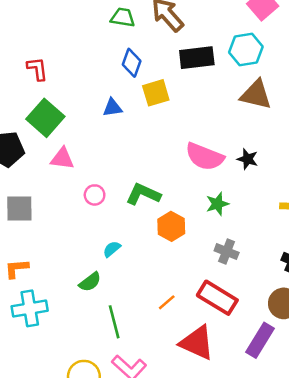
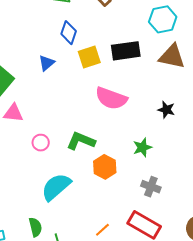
black rectangle: (197, 58) -> (126, 51), moved
blue triangle: (112, 108) -> (47, 63), moved, turned -30
pink semicircle: (205, 157) -> (111, 98), moved
cyan semicircle: (112, 249) -> (56, 187), size x2.0
green semicircle: (90, 282) -> (35, 227), moved, turned -66

